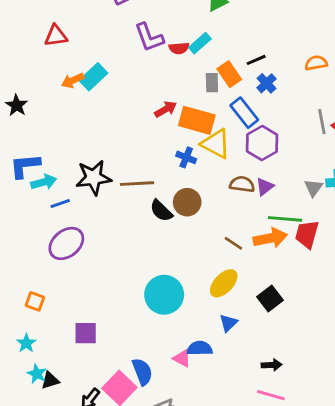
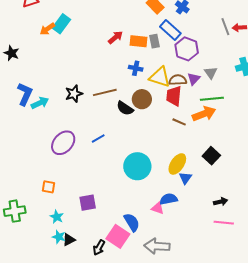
gray rectangle: (212, 83) -> (154, 41), moved
orange rectangle: (197, 120) -> (138, 41), size x0.7
yellow triangle: (216, 144) -> (160, 77), moved
blue L-shape: (25, 166) -> (25, 94), turned 130
black star: (93, 178) -> (74, 94), size x0.7
gray triangle: (313, 188) -> (211, 73), moved
blue line: (60, 204) -> (98, 139), moved
red trapezoid: (307, 234) -> (174, 96), moved
yellow ellipse: (224, 283) -> (177, 164), moved
cyan star: (26, 343) -> (57, 217), moved

